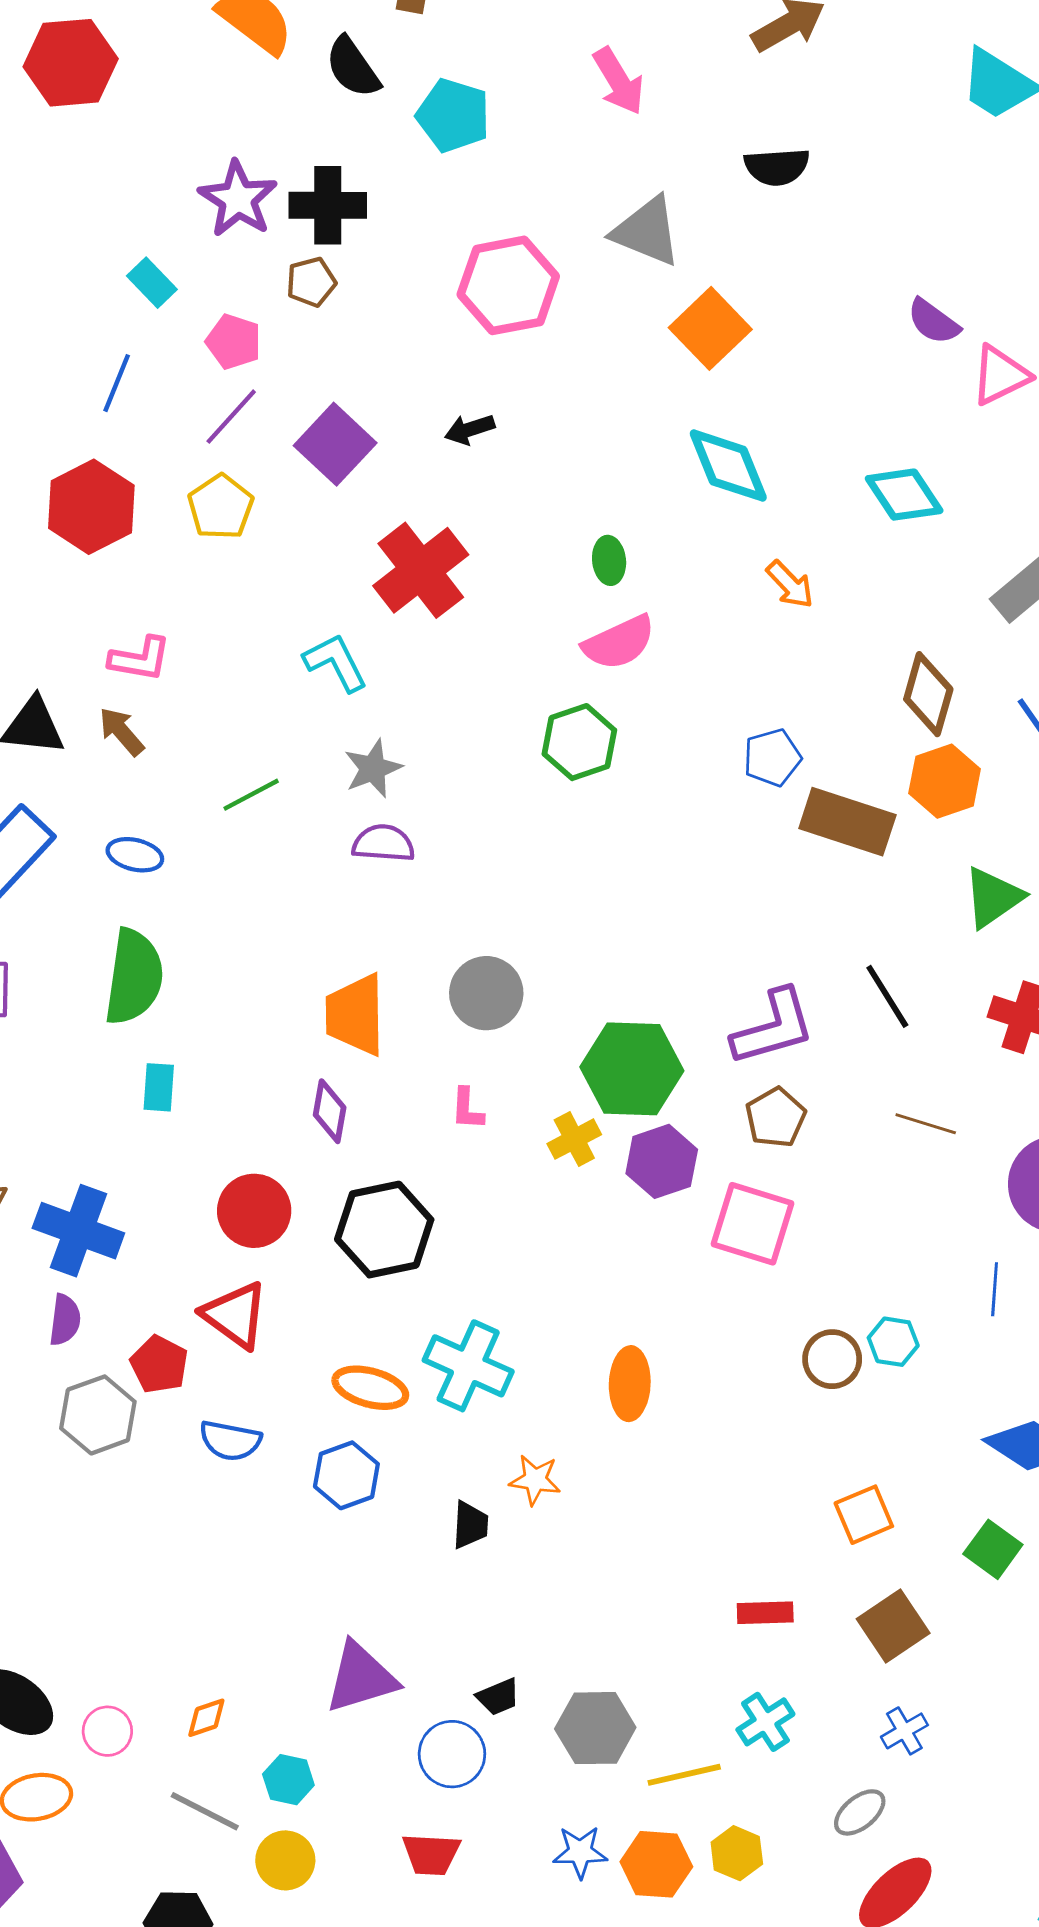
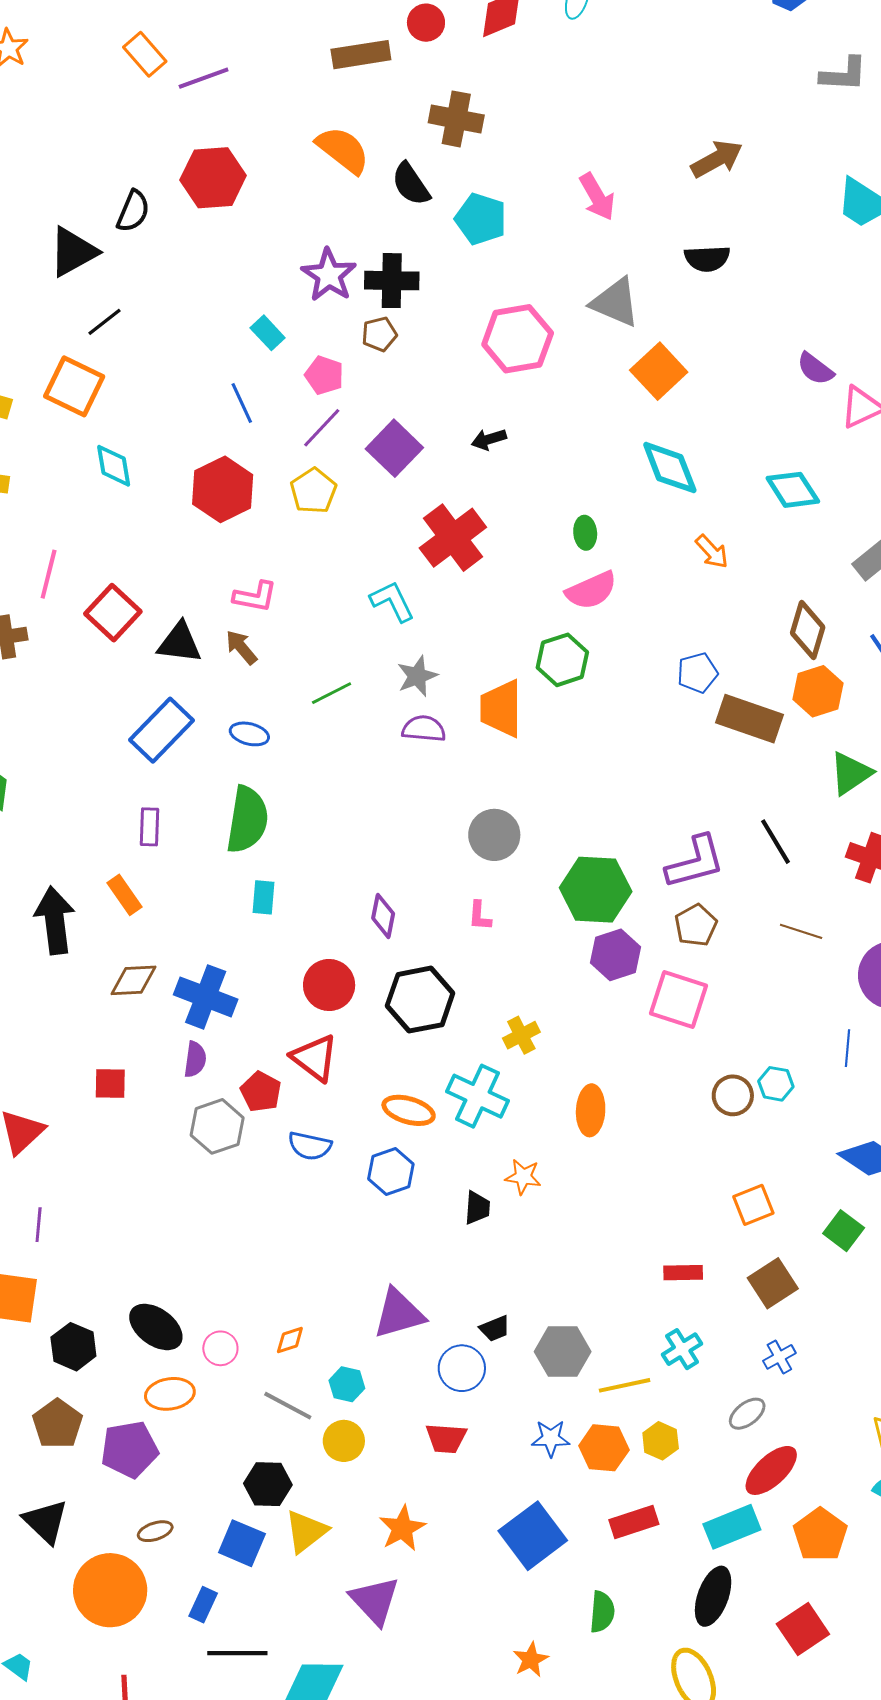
blue line: (117, 383) -> (242, 403), turned -48
orange trapezoid: (355, 1015) -> (501, 709), moved
yellow cross: (574, 1139) -> (521, 1035), moved

